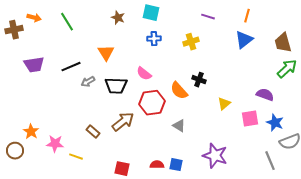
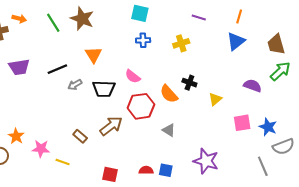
brown star: (118, 18) -> (82, 19), moved, size x1.6
purple semicircle: (265, 95) -> (252, 86), moved
yellow triangle: (224, 104) -> (215, 99), moved

